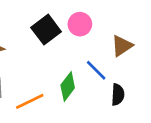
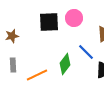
black square: (46, 30) -> (49, 22), turned 35

